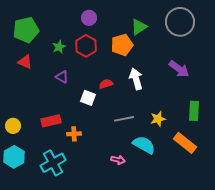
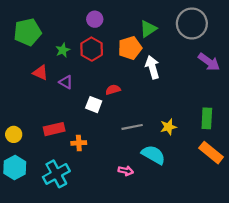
red triangle: (25, 62) -> (40, 73), moved
purple arrow: (179, 69) -> (209, 62), moved
white arrow: (136, 79) -> (152, 67), moved
orange rectangle: (185, 143) -> (211, 153), moved

